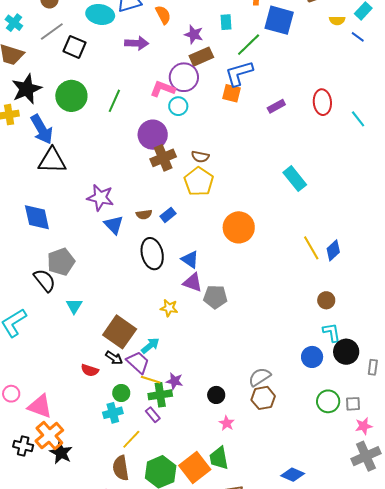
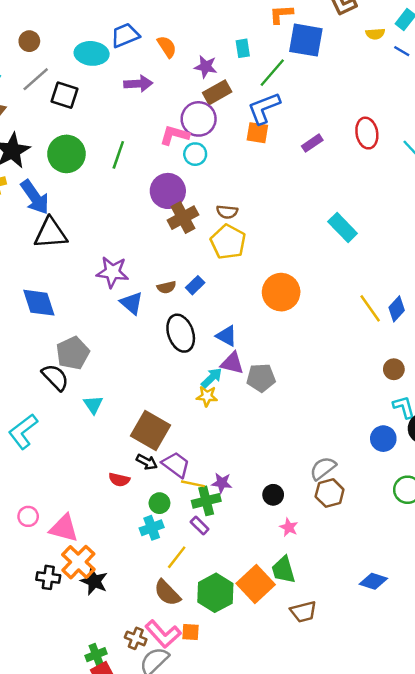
cyan arrow: (150, 346) -> (212, 378), moved
brown semicircle: (121, 468) -> (167, 593), turned -30

